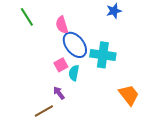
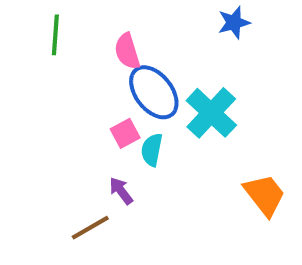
green line: (27, 17) -> (55, 35), turned 36
cyan cross: (103, 55) -> (211, 113), turned 35

